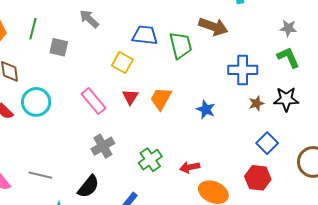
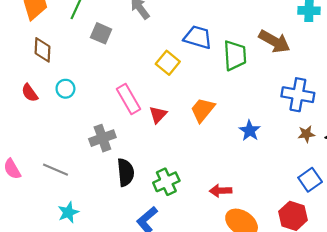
red triangle: (130, 97) -> (158, 115), moved
cyan circle: (36, 102) -> (65, 89), size x0.6
gray cross: (103, 146) -> (102, 138), moved
green cross: (150, 160) -> (166, 182), moved
black semicircle: (88, 187) -> (126, 172), moved, turned -55

